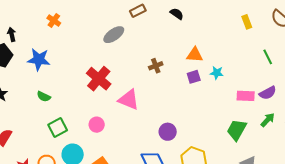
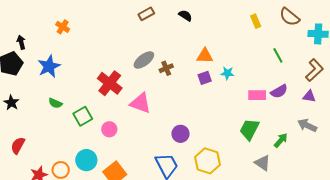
gray ellipse: (114, 35) -> (144, 60), moved
blue star: (39, 59) -> (49, 66), turned -30
green arrow: (268, 120) -> (281, 140), moved
green square: (58, 128) -> (83, 116), moved

